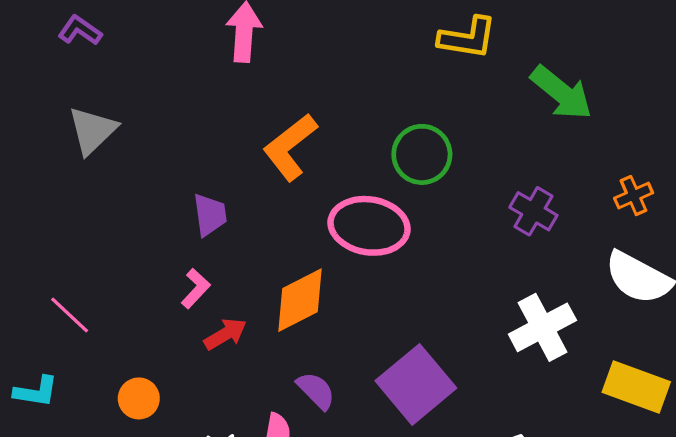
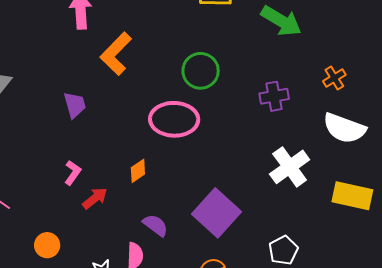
orange L-shape: (290, 147) -> (116, 54), moved
purple cross: (533, 211) -> (274, 96), turned -32
purple trapezoid: (210, 215) -> (75, 105), moved
orange diamond: (300, 300) -> (138, 171), size x0.6

